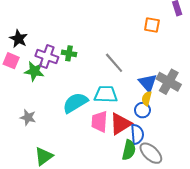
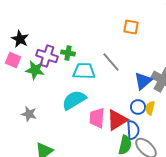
orange square: (152, 25) -> (131, 27), moved
blue triangle: (148, 83) -> (143, 81), turned 30
cyan trapezoid: (106, 94) -> (84, 71), moved
yellow semicircle: (147, 99) -> (150, 108), moved

